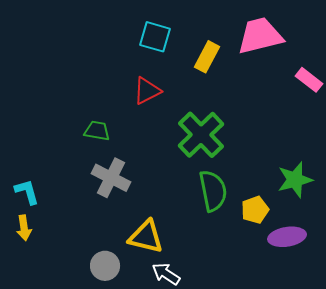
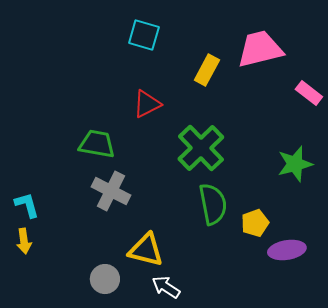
cyan square: (155, 37) -> (144, 35), moved
green trapezoid: (97, 131) -> (97, 144), size x1.4
green star: (295, 180) -> (295, 164), moved

